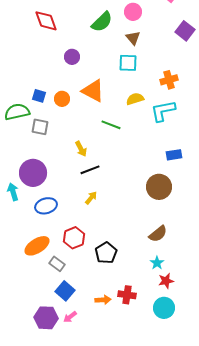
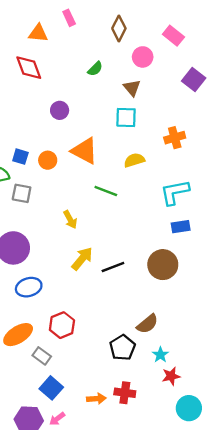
pink circle: (133, 12) -> (143, 57), moved
green semicircle: (102, 22) -> (95, 69), size x0.6
cyan L-shape: (163, 111) -> (175, 192), moved
black line: (90, 170) -> (113, 267), moved
yellow arrow: (91, 198) -> (82, 259), moved, size x1.5
brown semicircle: (158, 234) -> (147, 324), moved
black pentagon: (106, 253) -> (122, 348), moved
cyan circle: (164, 308) -> (189, 408), moved

